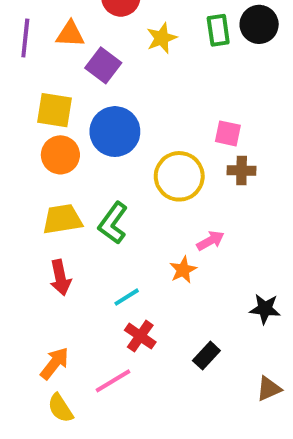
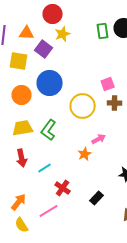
yellow star: (162, 38) -> (63, 34), moved
yellow square: (55, 110) -> (19, 61), moved
pink square: (228, 133) -> (108, 84), turned -32
cyan line: (127, 297) -> (45, 168), moved

